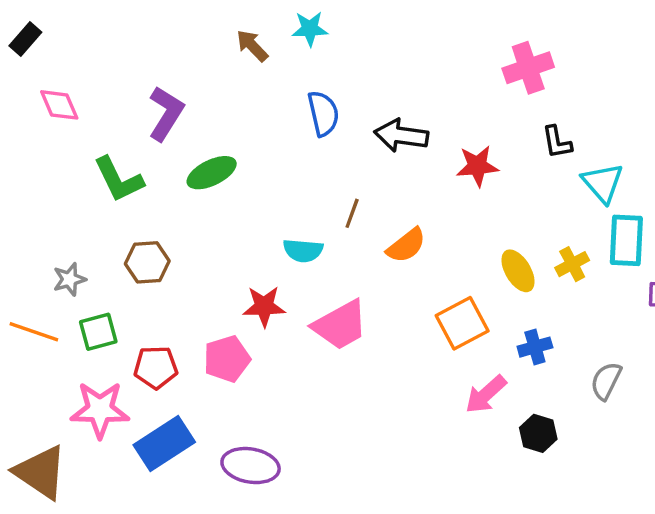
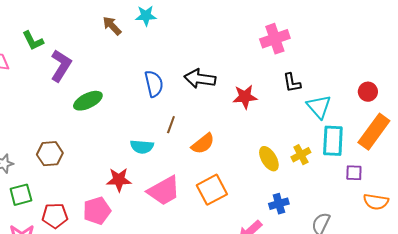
blue semicircle: (323, 113) -> (154, 84), moved
green L-shape: (118, 179) -> (33, 41), moved, size x0.7
orange square: (462, 323) -> (212, 190), moved

